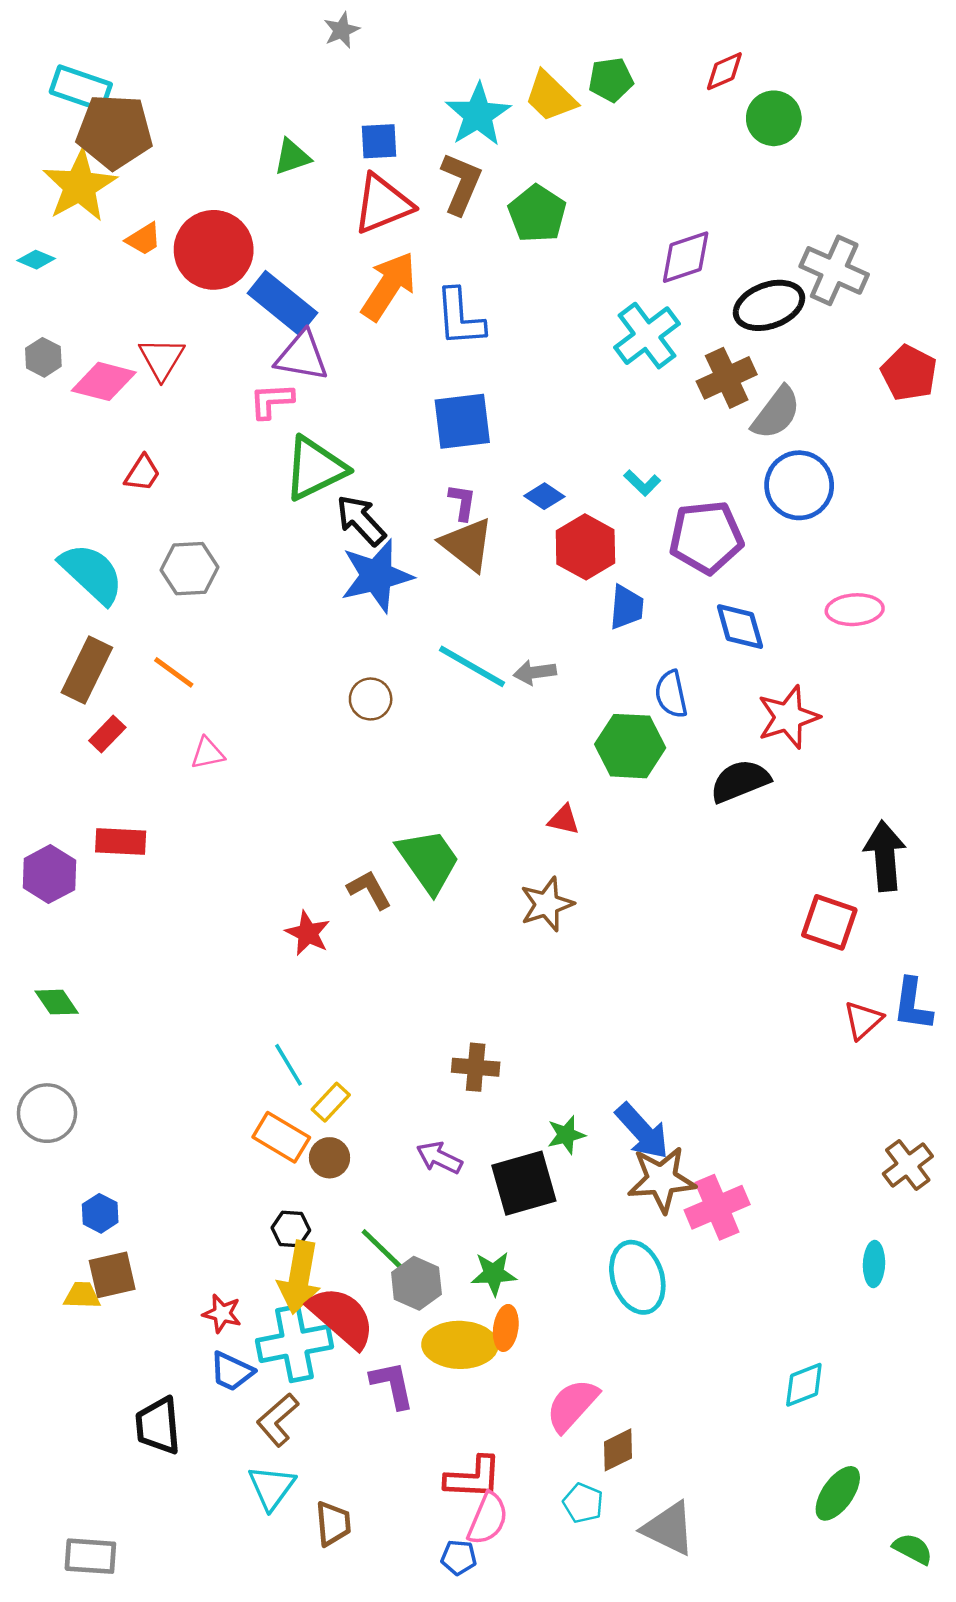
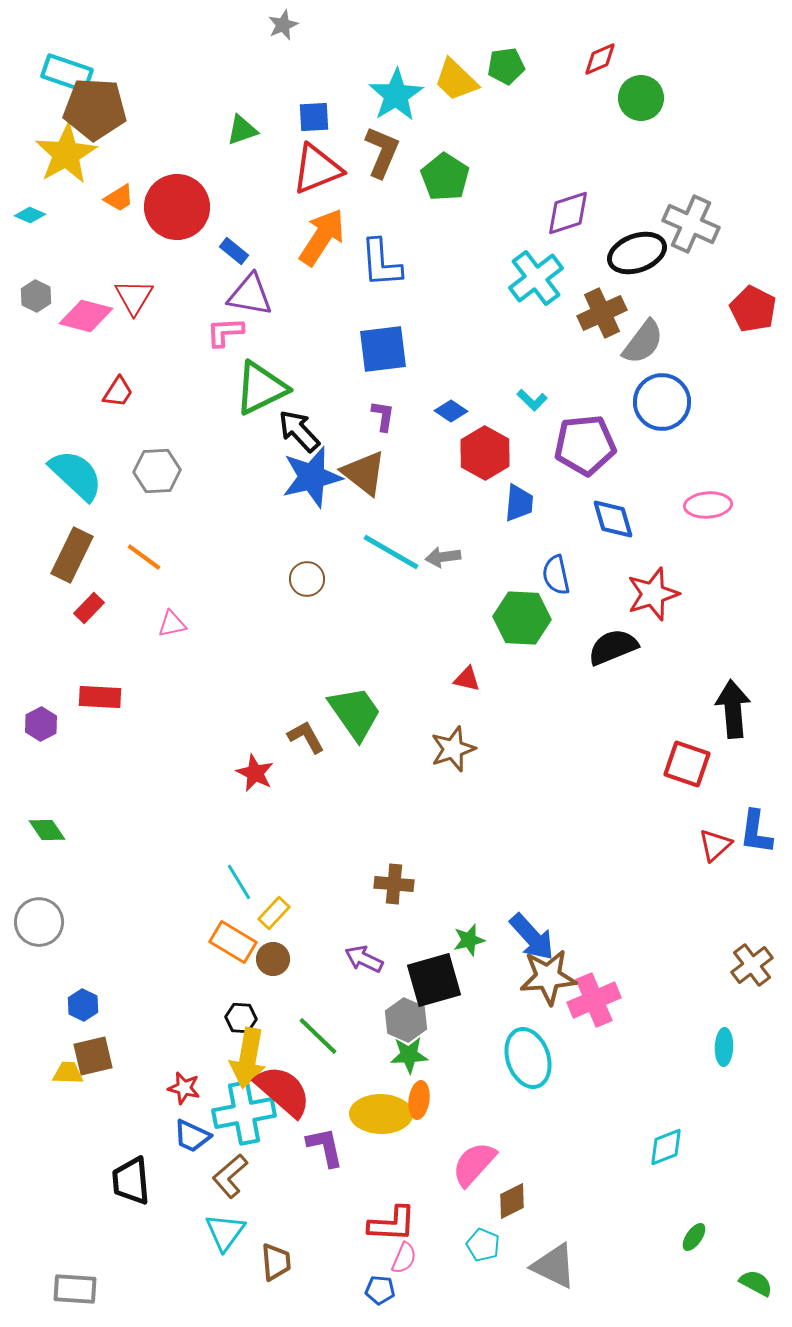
blue rectangle: (282, 303) -> (234, 251), size x0.5
brown triangle: (467, 544) -> (364, 473), moved
purple hexagon: (49, 874) -> (41, 724), size x0.7
gray hexagon: (416, 1283) -> (406, 1020), moved
green ellipse: (838, 1493) -> (694, 1237), size x0.6
pink semicircle: (488, 1519) -> (404, 1258), size x0.7

